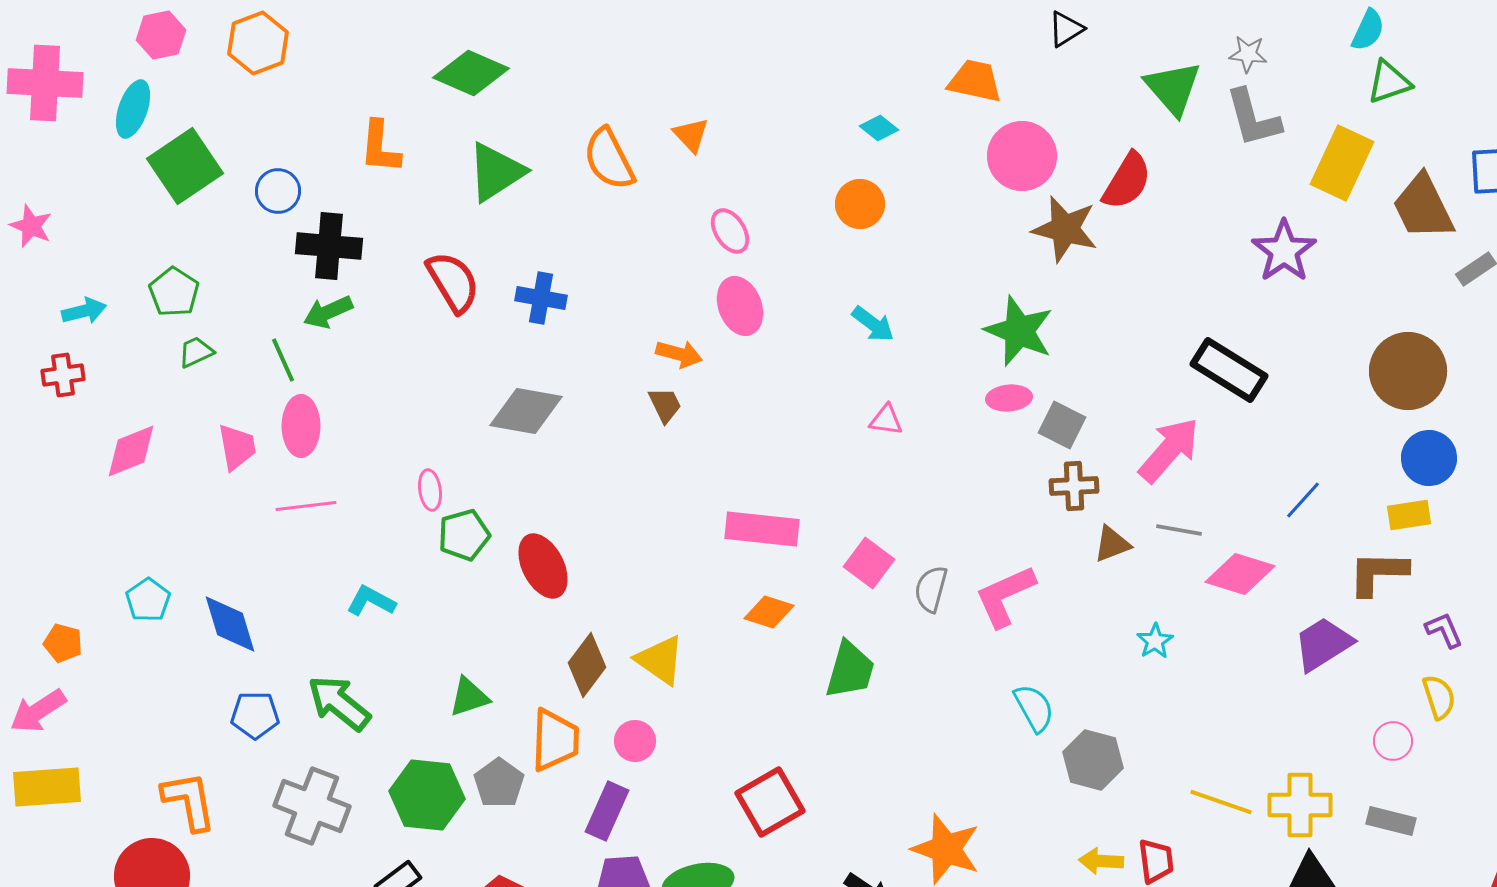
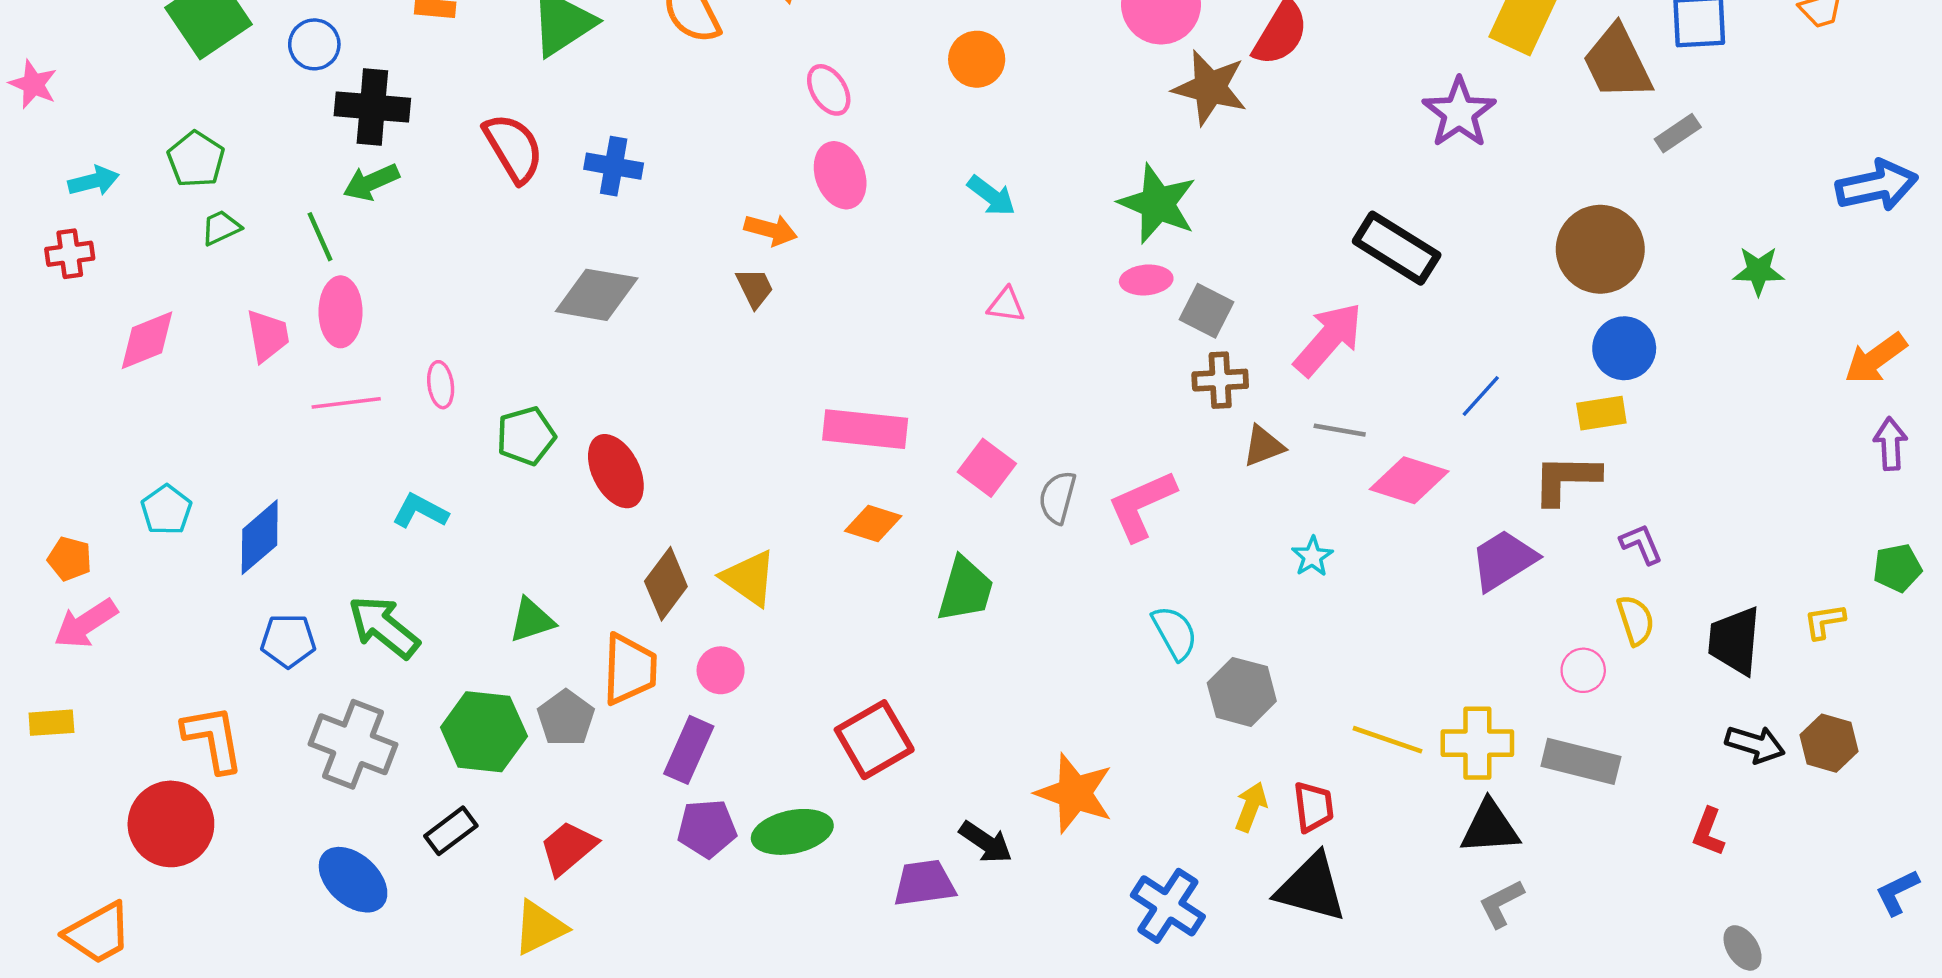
pink ellipse: (430, 490) -> (441, 385), moved
blue diamond: (230, 624) -> (260, 537), turned 66
pink arrow: (38, 711) -> (86, 624), moved
yellow rectangle: (47, 787) -> (51, 723), size x0.6
gray rectangle: (1391, 821) -> (1581, 761), size x1.4
yellow arrow: (1101, 861) -> (1251, 807), turned 108

